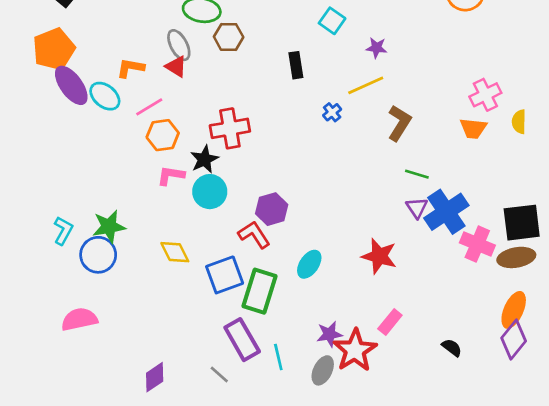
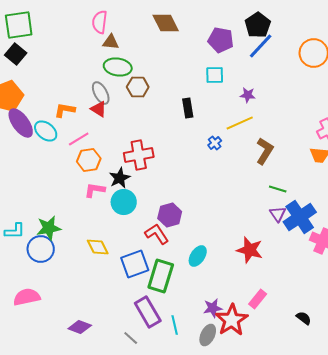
cyan square: (332, 21) -> (215, 75), turned -36
cyan L-shape: (63, 231) -> (15, 231), turned 60
purple diamond: (155, 377) -> (80, 327), moved, turned 55

